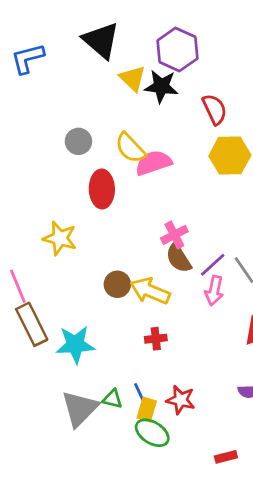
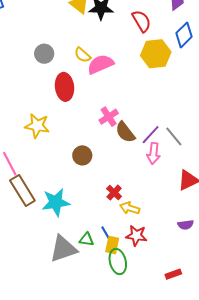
yellow semicircle: (130, 148) -> (82, 55), size x0.7
pink cross: (174, 235) -> (109, 117), moved
yellow arrow: (150, 291) -> (130, 208), moved, size x0.7
red cross: (156, 339) -> (114, 193), turned -35
gray triangle: (80, 409) -> (63, 249), turned 32
green ellipse: (152, 433) -> (118, 261), turned 50

